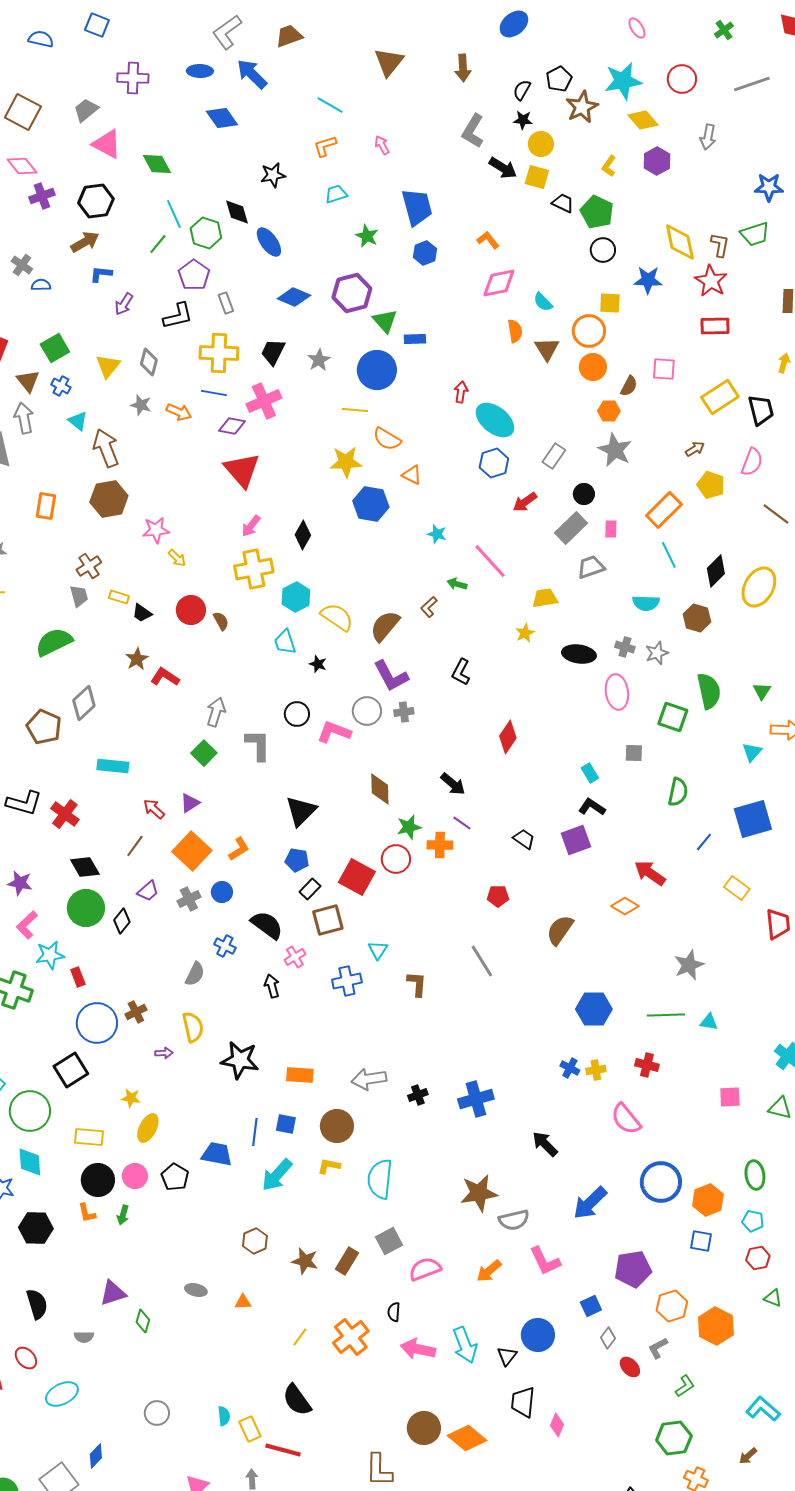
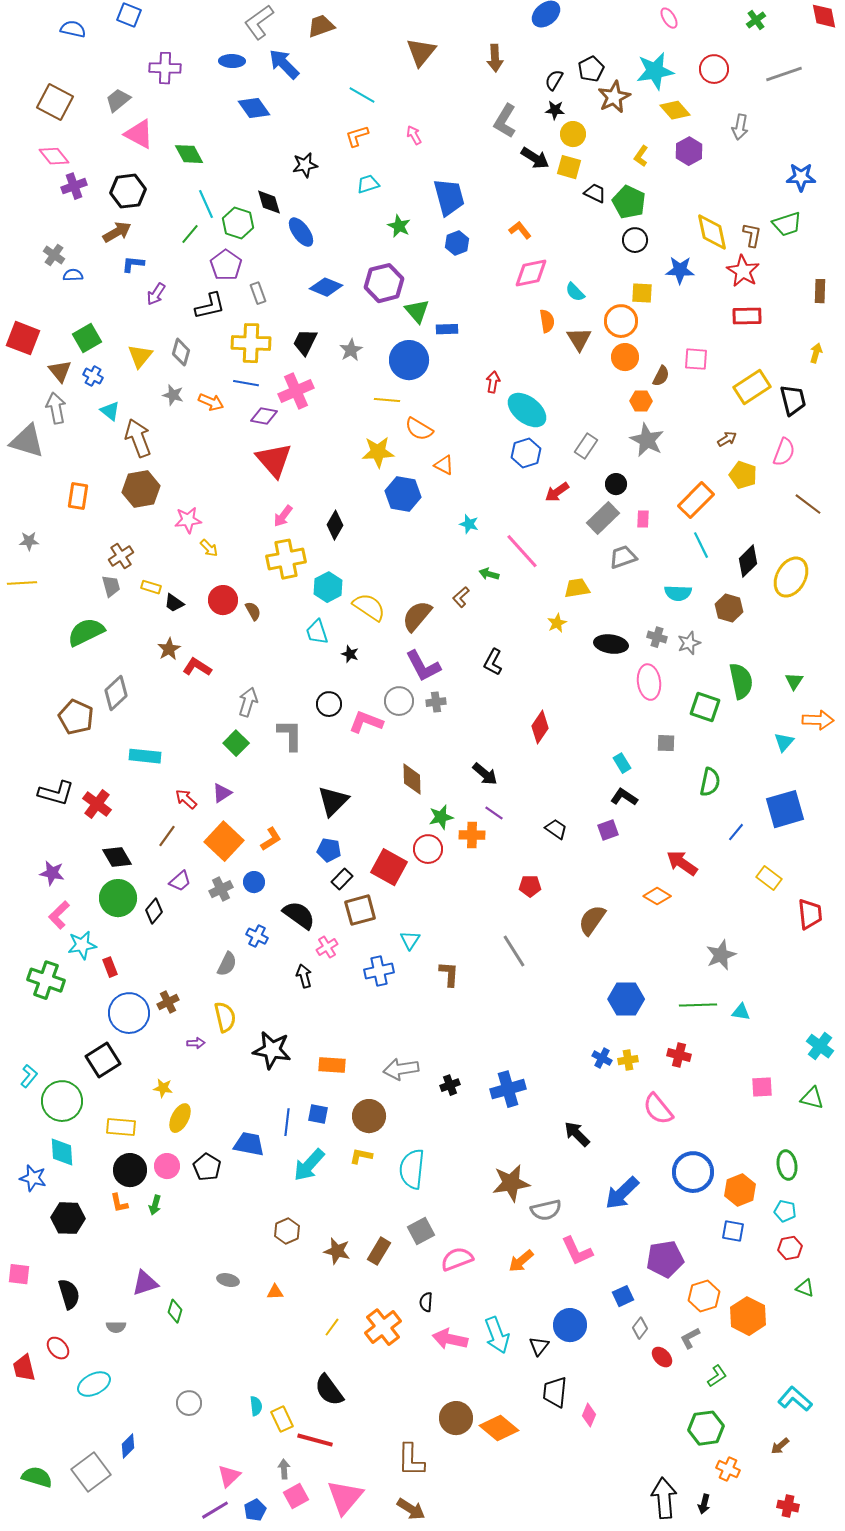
purple square: (576, 840) -> (608, 830), size x0.7

